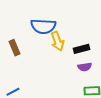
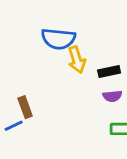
brown rectangle: (14, 48) -> (25, 107), moved

